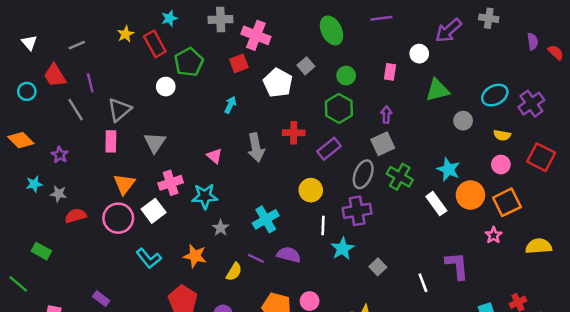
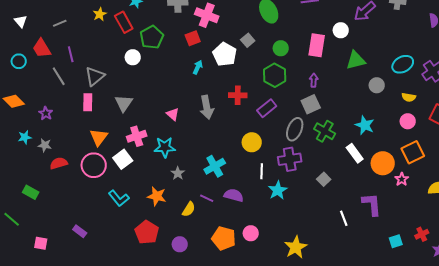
pink rectangle: (390, 72) -> (317, 45), size x1.6
cyan arrow: (230, 105) -> (198, 67), moved
orange circle: (470, 195) -> (383, 163), moved
gray square: (378, 267) -> (324, 179), moved

